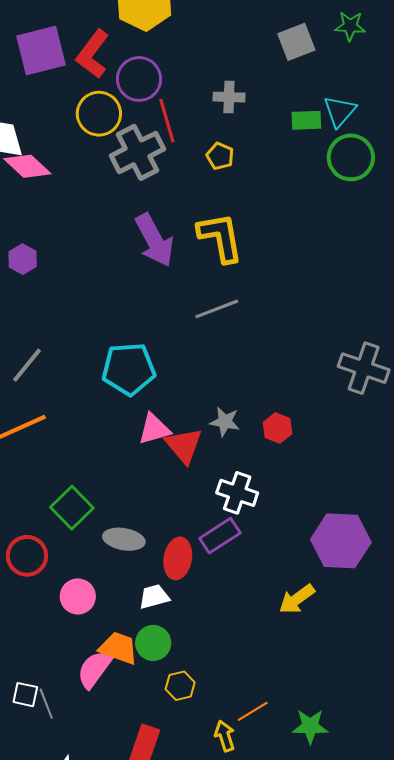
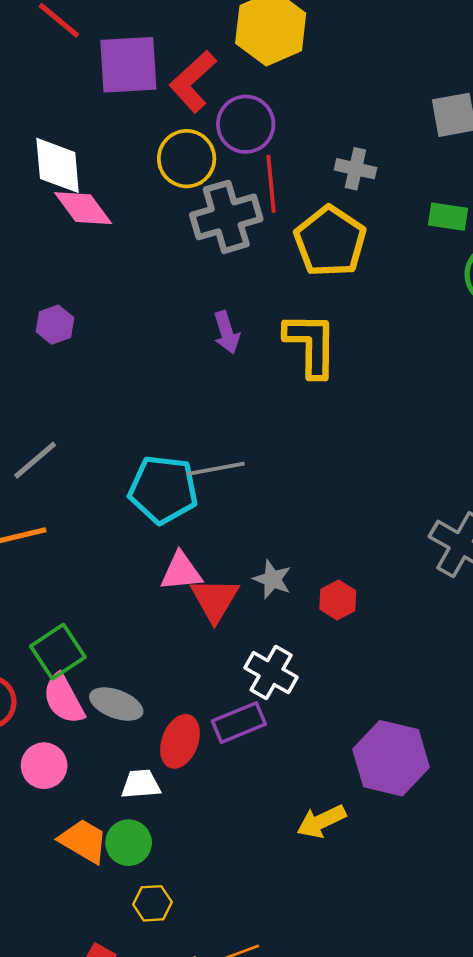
yellow pentagon: (220, 156) -> (330, 241), size x2.0
purple arrow: (154, 240) -> (227, 332), size x0.6
gray line: (217, 309) -> (216, 469), moved
pink semicircle: (94, 669) -> (64, 699), moved, turned -75

